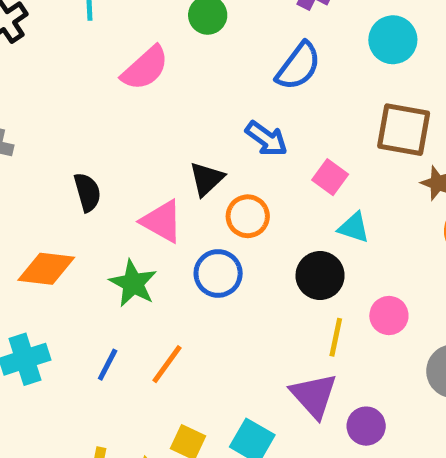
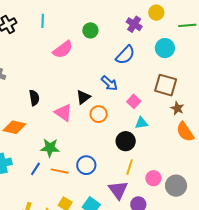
cyan triangle: (354, 227) -> (141, 123), turned -32
blue circle: (218, 273) -> (86, 165), moved
green star: (133, 283) -> (50, 148), moved, turned -30
pink circle: (389, 316) -> (153, 178), moved
orange line: (167, 364) -> (60, 171), turned 60

